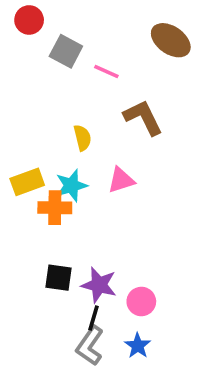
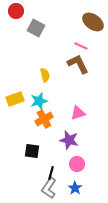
pink line: (106, 72) -> (81, 46), moved
pink triangle: (121, 180) -> (78, 113), moved
orange cross: (55, 208) -> (44, 119), moved, turned -30
purple star: (99, 285) -> (69, 140), moved

